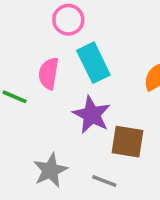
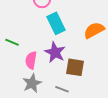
pink semicircle: (49, 73) -> (31, 60), moved

